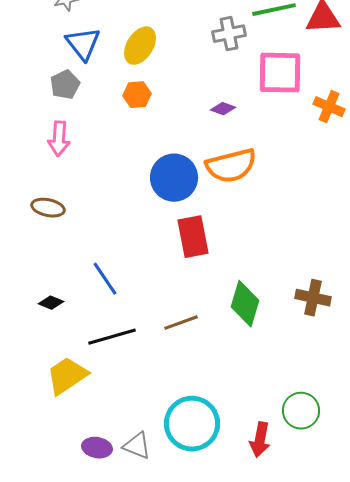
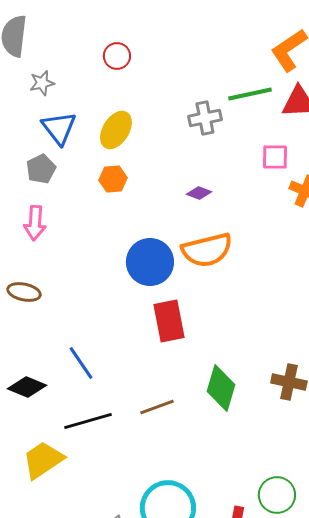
pink square: (280, 73) -> (275, 157), moved, size x0.6
black diamond: (51, 303) -> (27, 387), size x1.5

